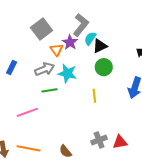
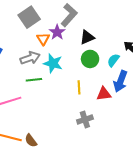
cyan semicircle: (90, 38) -> (113, 60), moved
gray cross: (99, 140) -> (85, 120), moved
red triangle: (120, 142) -> (104, 94), moved
brown semicircle: (65, 151) -> (31, 141), moved

